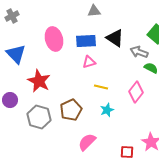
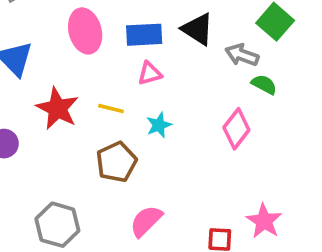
yellow line: (101, 87) -> (111, 108), moved
cyan star: (107, 110) -> (159, 125), moved
gray hexagon: (39, 117) -> (57, 225), moved

